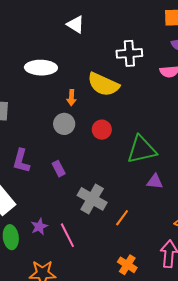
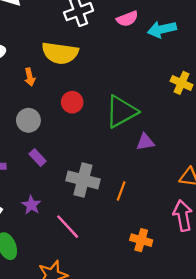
gray circle: (64, 124) -> (28, 120), moved
purple star: (39, 227) -> (31, 205), moved

